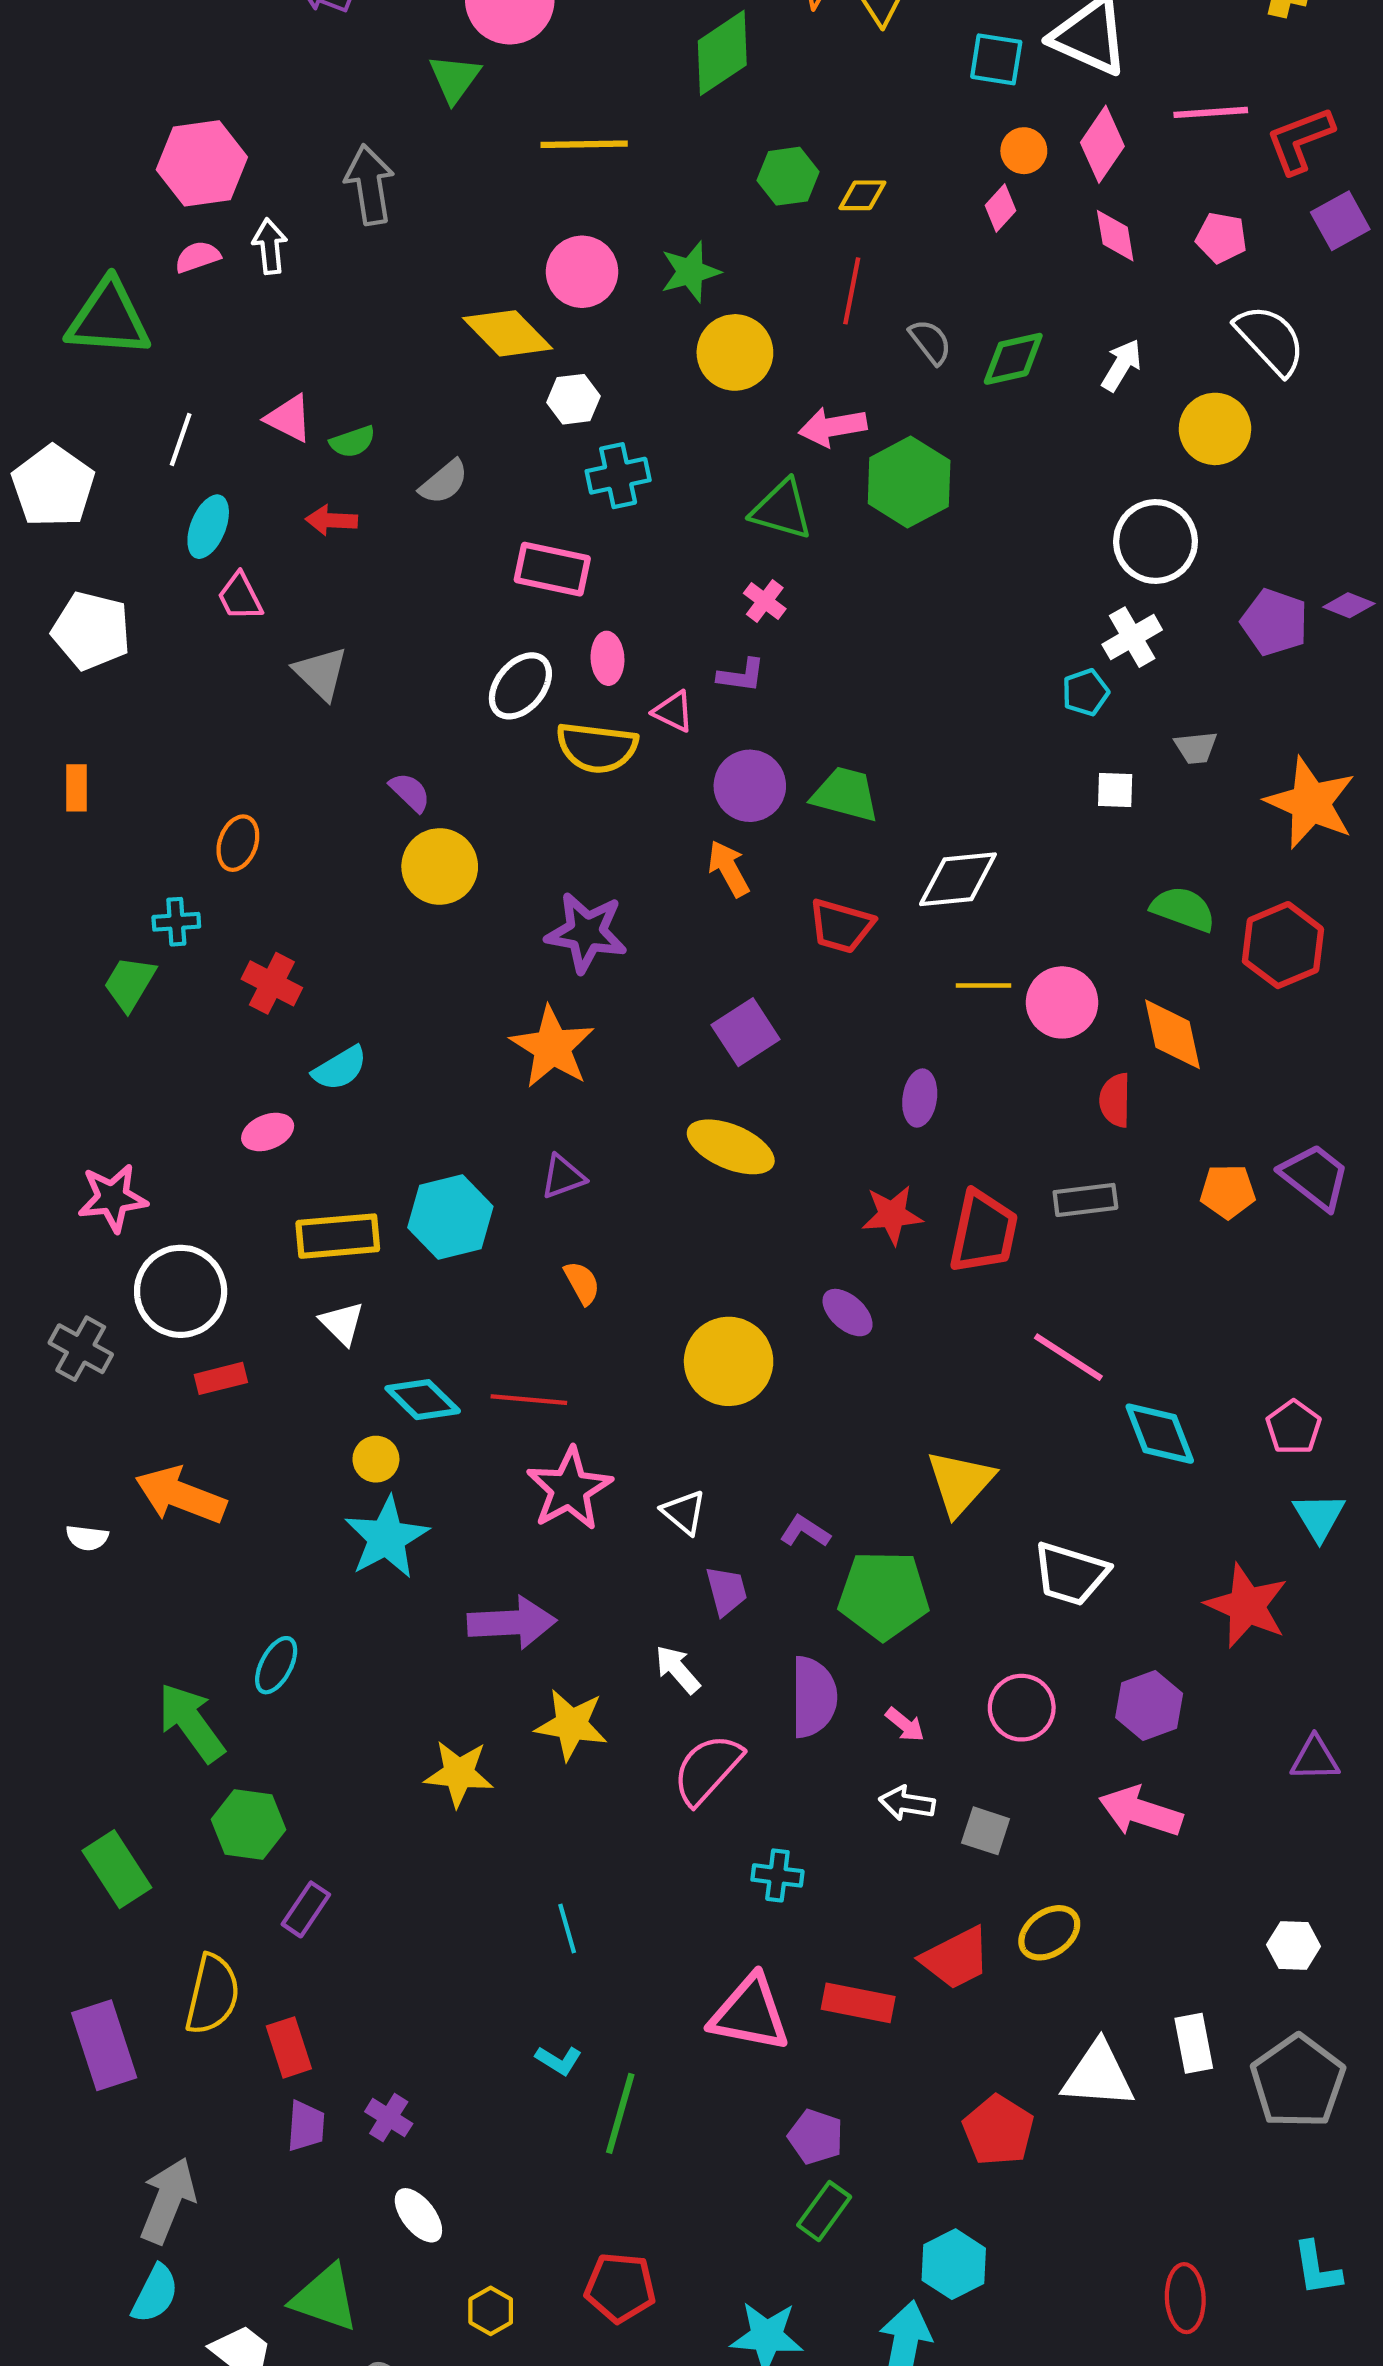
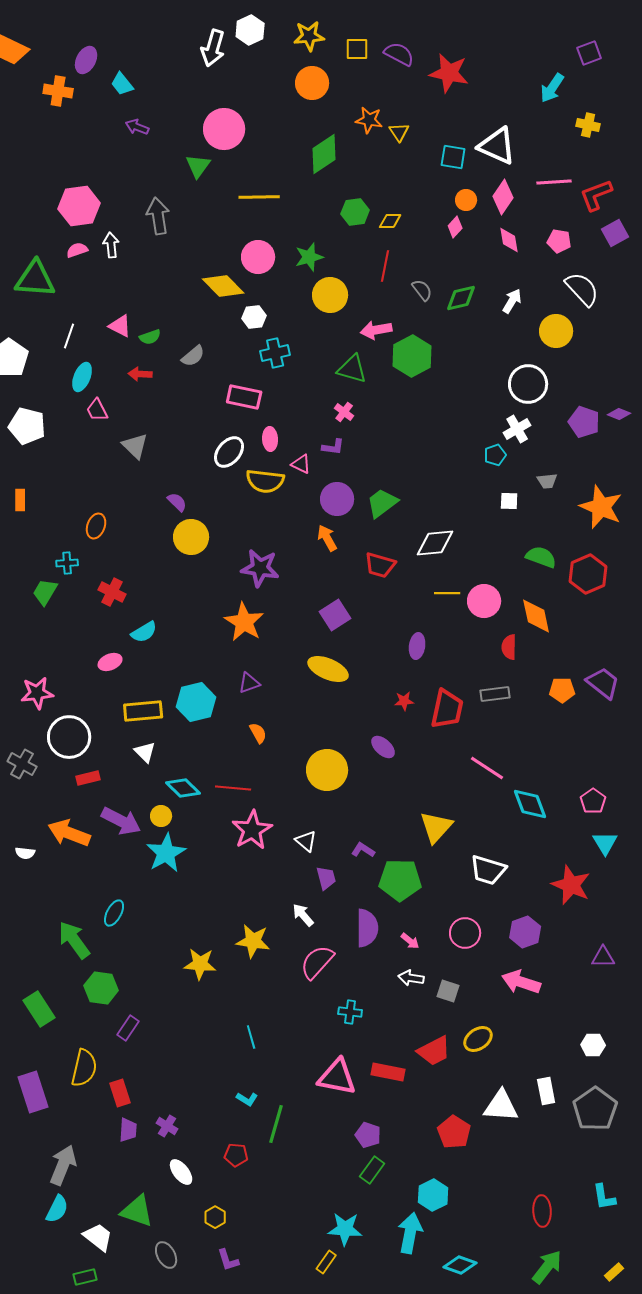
green trapezoid: (845, 794) -> (382, 503), turned -52
red star: (892, 1215) -> (404, 701), size x0.7
purple arrow: (512, 1623) -> (121, 821), moved, turned 30
red pentagon: (620, 2288) -> (236, 1155), moved, size x0.7

